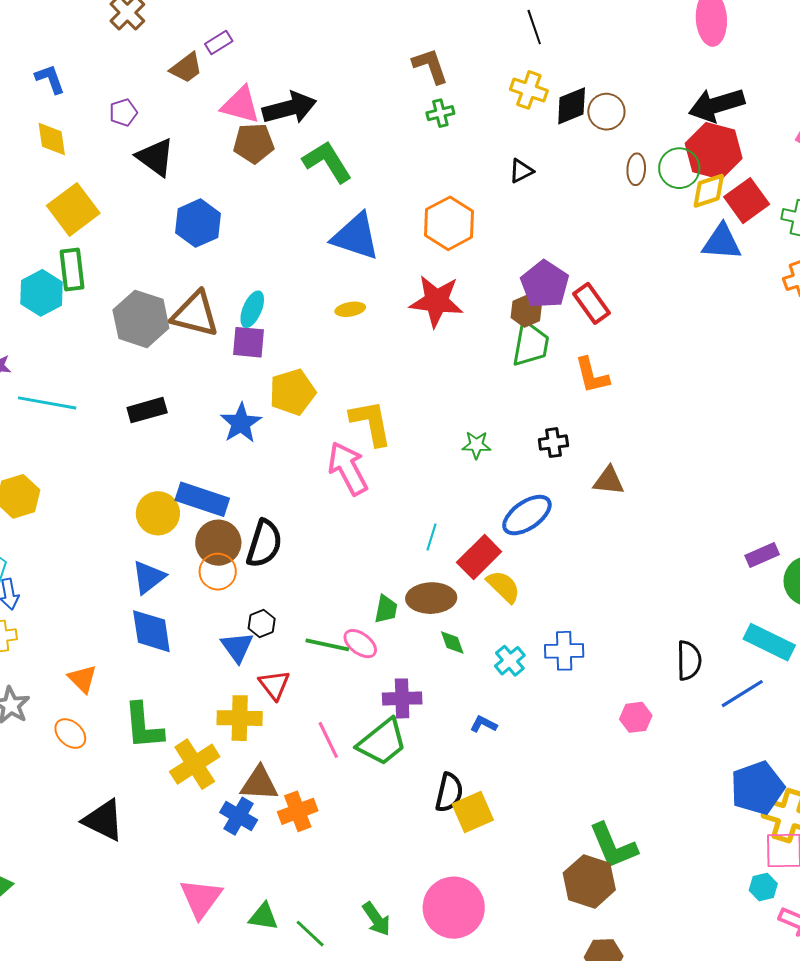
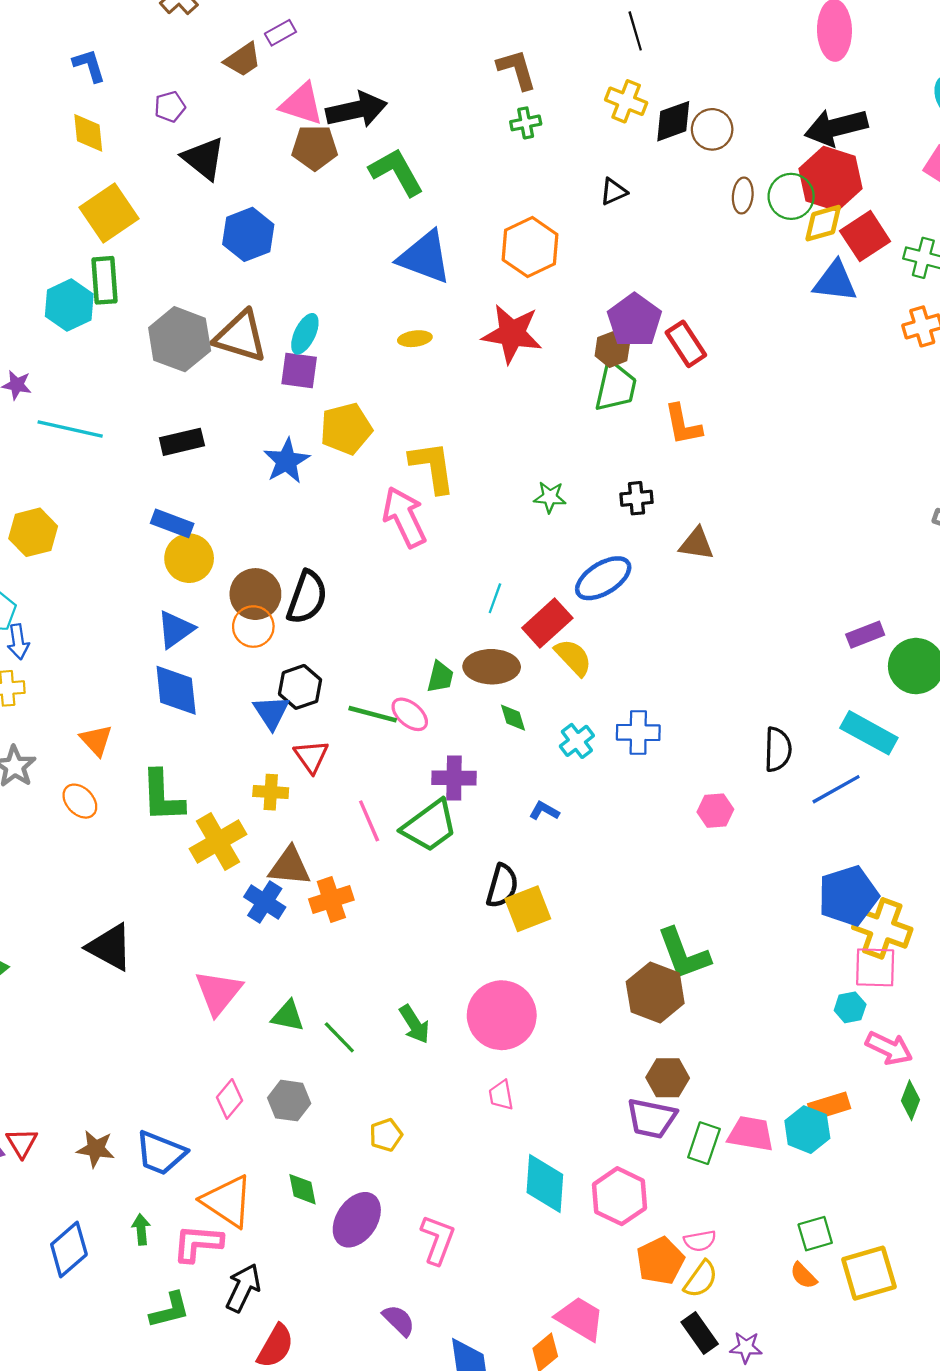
blue rectangle: (202, 499) -> (172, 523), moved, size x0.7
black hexagon: (262, 624) -> (300, 687), size x1.4
yellow cross: (240, 718) -> (271, 792), size x0.7
black triangle: (103, 820) -> (110, 947), moved

